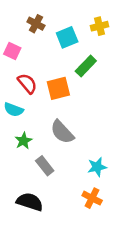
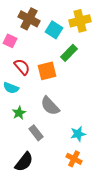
brown cross: (36, 24) -> (29, 19), size x1.5
yellow cross: (99, 26) -> (80, 21), size x1.5
cyan square: (67, 37) -> (54, 30), turned -36
black semicircle: (30, 202) -> (24, 162), turned 110

